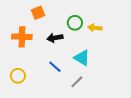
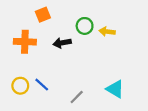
cyan triangle: (82, 58) -> (115, 89), moved
blue line: (55, 67) -> (42, 85), moved
gray line: (77, 82) -> (77, 97), moved

